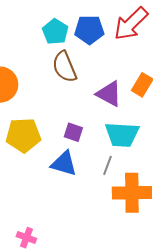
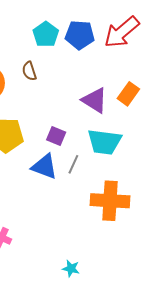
brown semicircle: (65, 67) -> (29, 71), moved, size x0.6
gray line: (108, 165) -> (73, 164), moved

